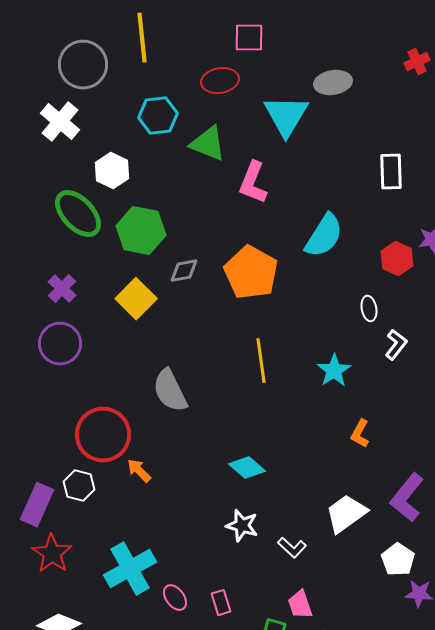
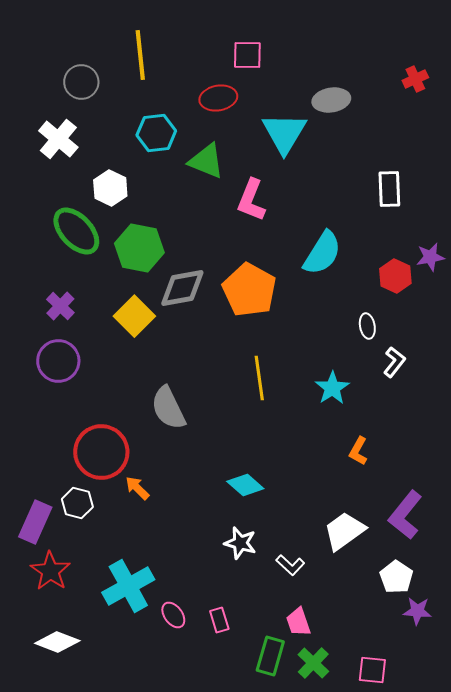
gray circle: (83, 65) -> (81, 82), size x0.7
gray diamond: (184, 271) -> (182, 288), size x1.6

